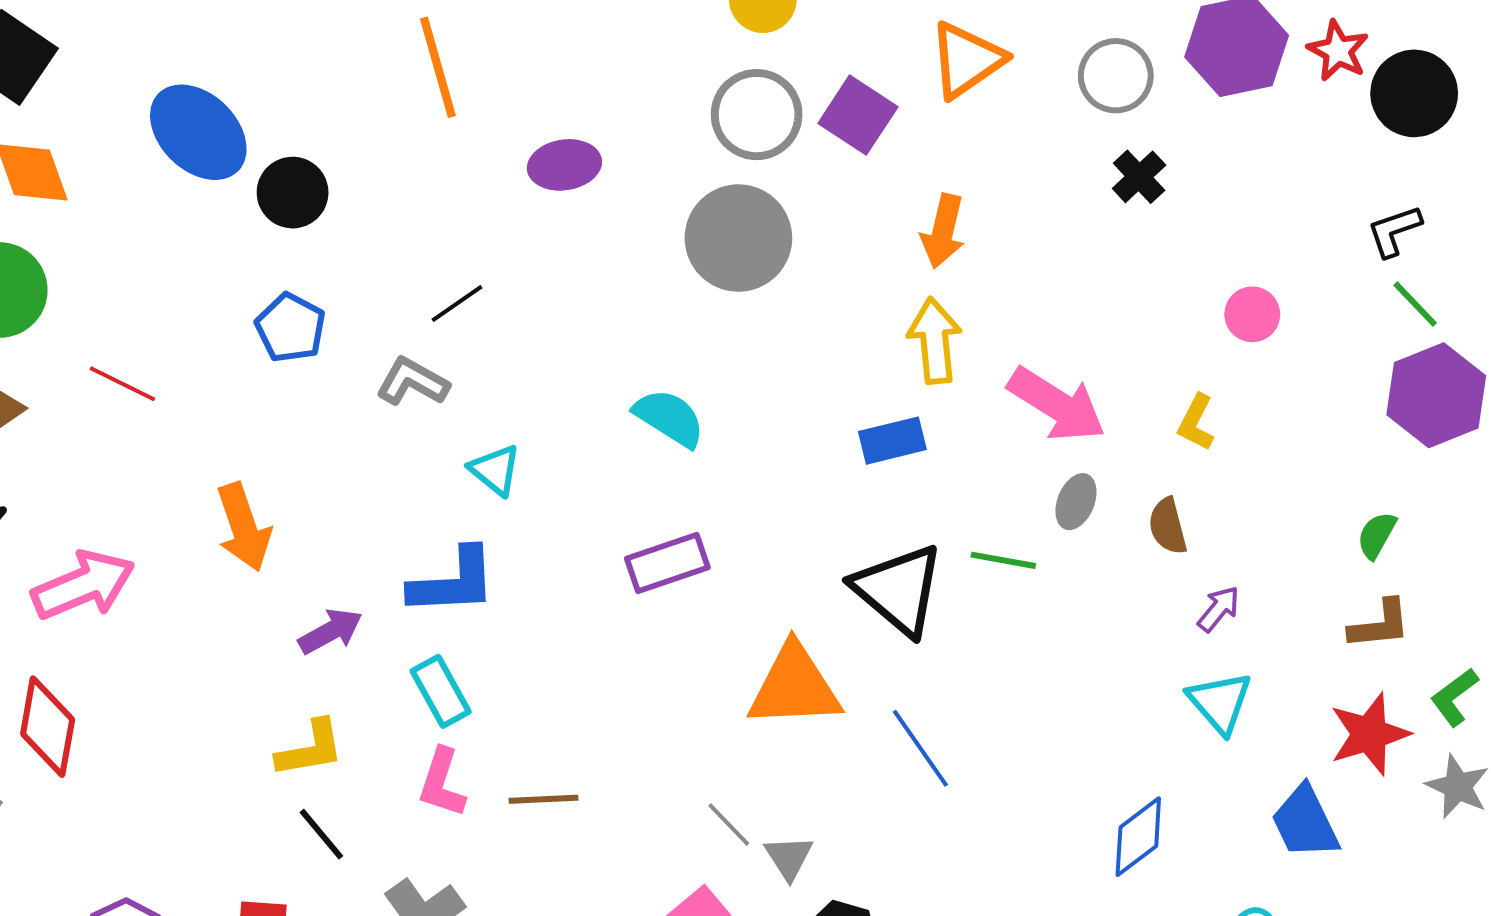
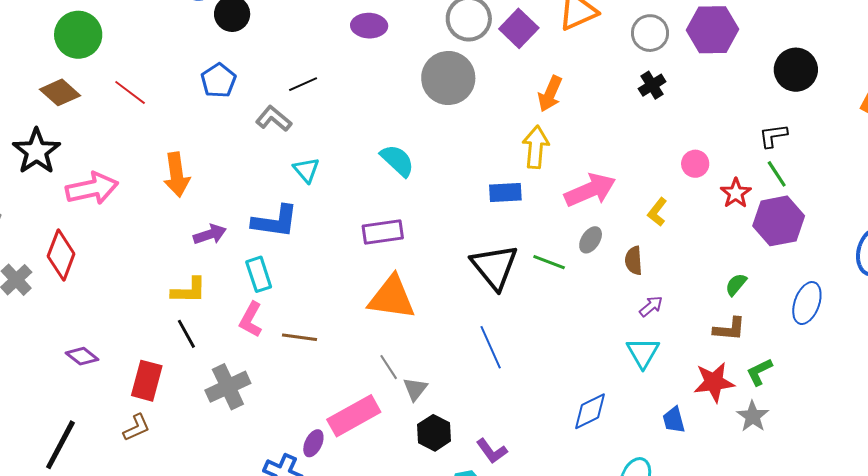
red star: (1338, 51) -> (736, 193), moved
pink arrow: (1057, 405) -> (590, 190), turned -66
orange triangle: (794, 686) -> (392, 298), moved
blue trapezoid: (1305, 822) -> (674, 420), size x0.7

